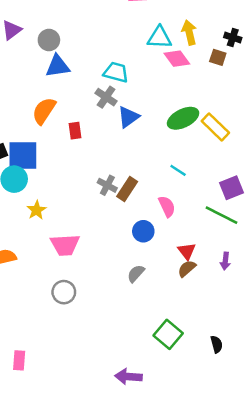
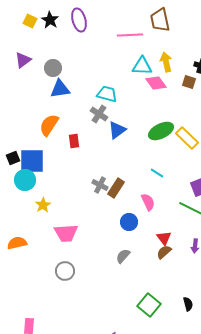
black semicircle: (217, 344) -> (188, 304), moved

